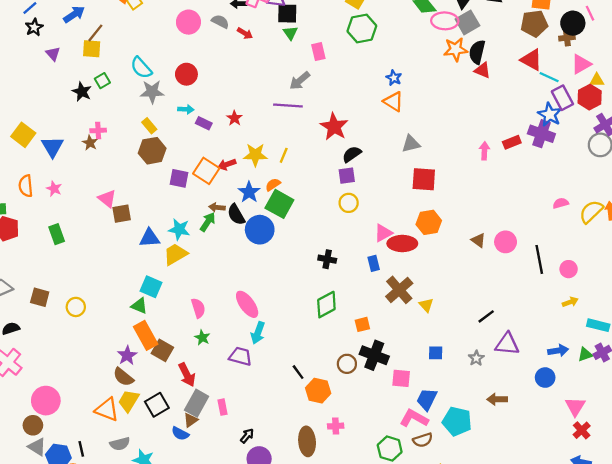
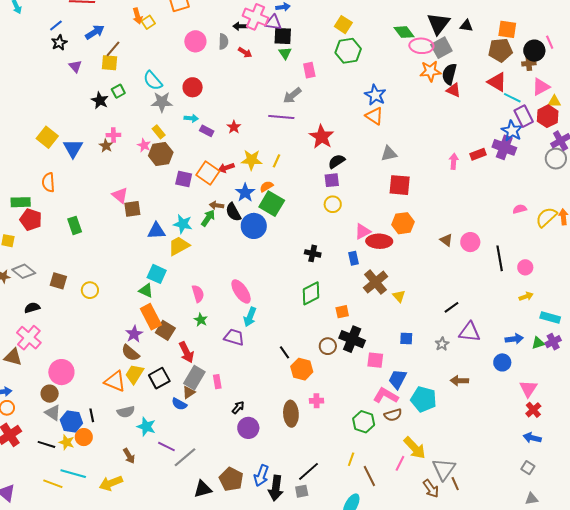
gray semicircle: (220, 21) -> (223, 42), turned 63
blue star: (394, 78) -> (375, 95), size x1.5
pink star: (54, 189) -> (144, 145), moved

